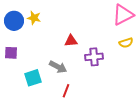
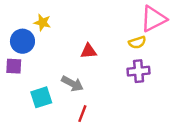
blue circle: (14, 21) -> (22, 41), moved
yellow semicircle: (126, 43) -> (137, 42), moved
purple cross: (94, 57) -> (139, 71), moved

